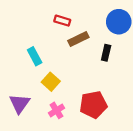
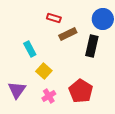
black rectangle: (106, 53) -> (92, 46), size x1.5
red pentagon: (93, 105) -> (81, 91), turned -30

